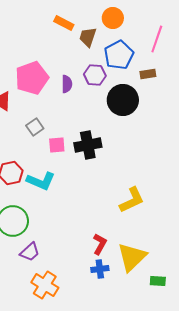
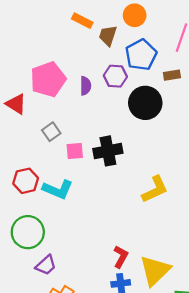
yellow L-shape: (132, 200) -> (155, 189), moved

